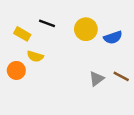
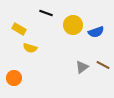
black line: (47, 23) -> (46, 13), moved
orange circle: (16, 70) -> (14, 78), moved

